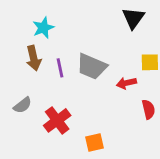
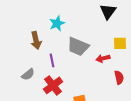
cyan star: (43, 28) -> (57, 23), moved
purple line: (60, 68) -> (52, 60), moved

